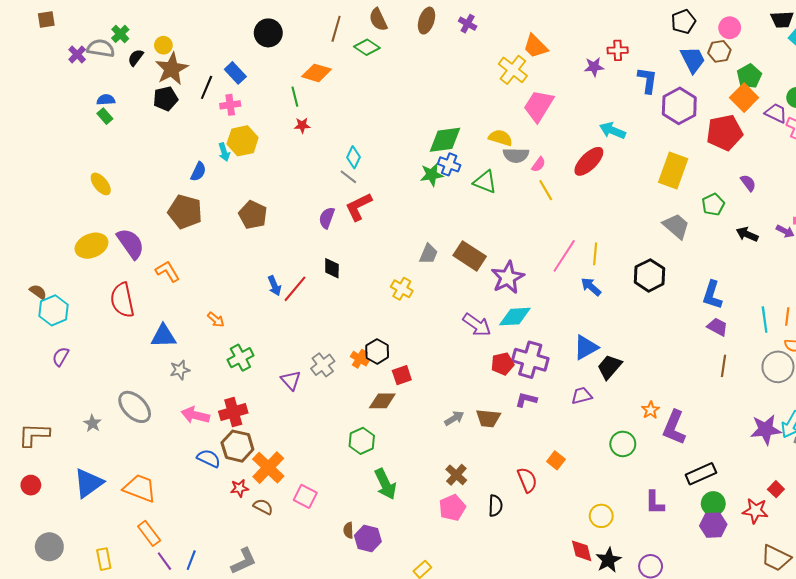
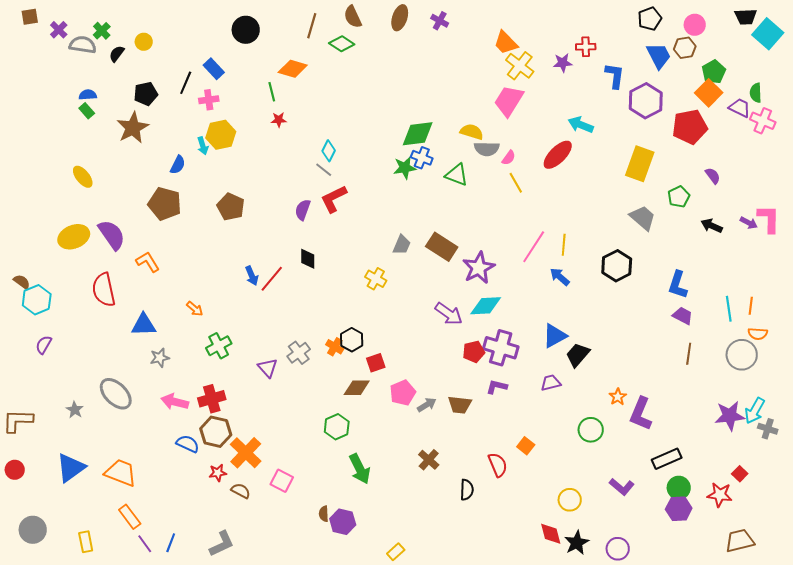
purple cross: (77, 54) -> (59, 30), moved
brown star: (172, 69) -> (133, 128), moved
yellow cross: (513, 70) -> (520, 66), moved
purple L-shape: (655, 503) -> (622, 487), turned -50
pink pentagon: (452, 508) -> (403, 393), moved
brown trapezoid: (776, 558) -> (740, 541), turned 140

